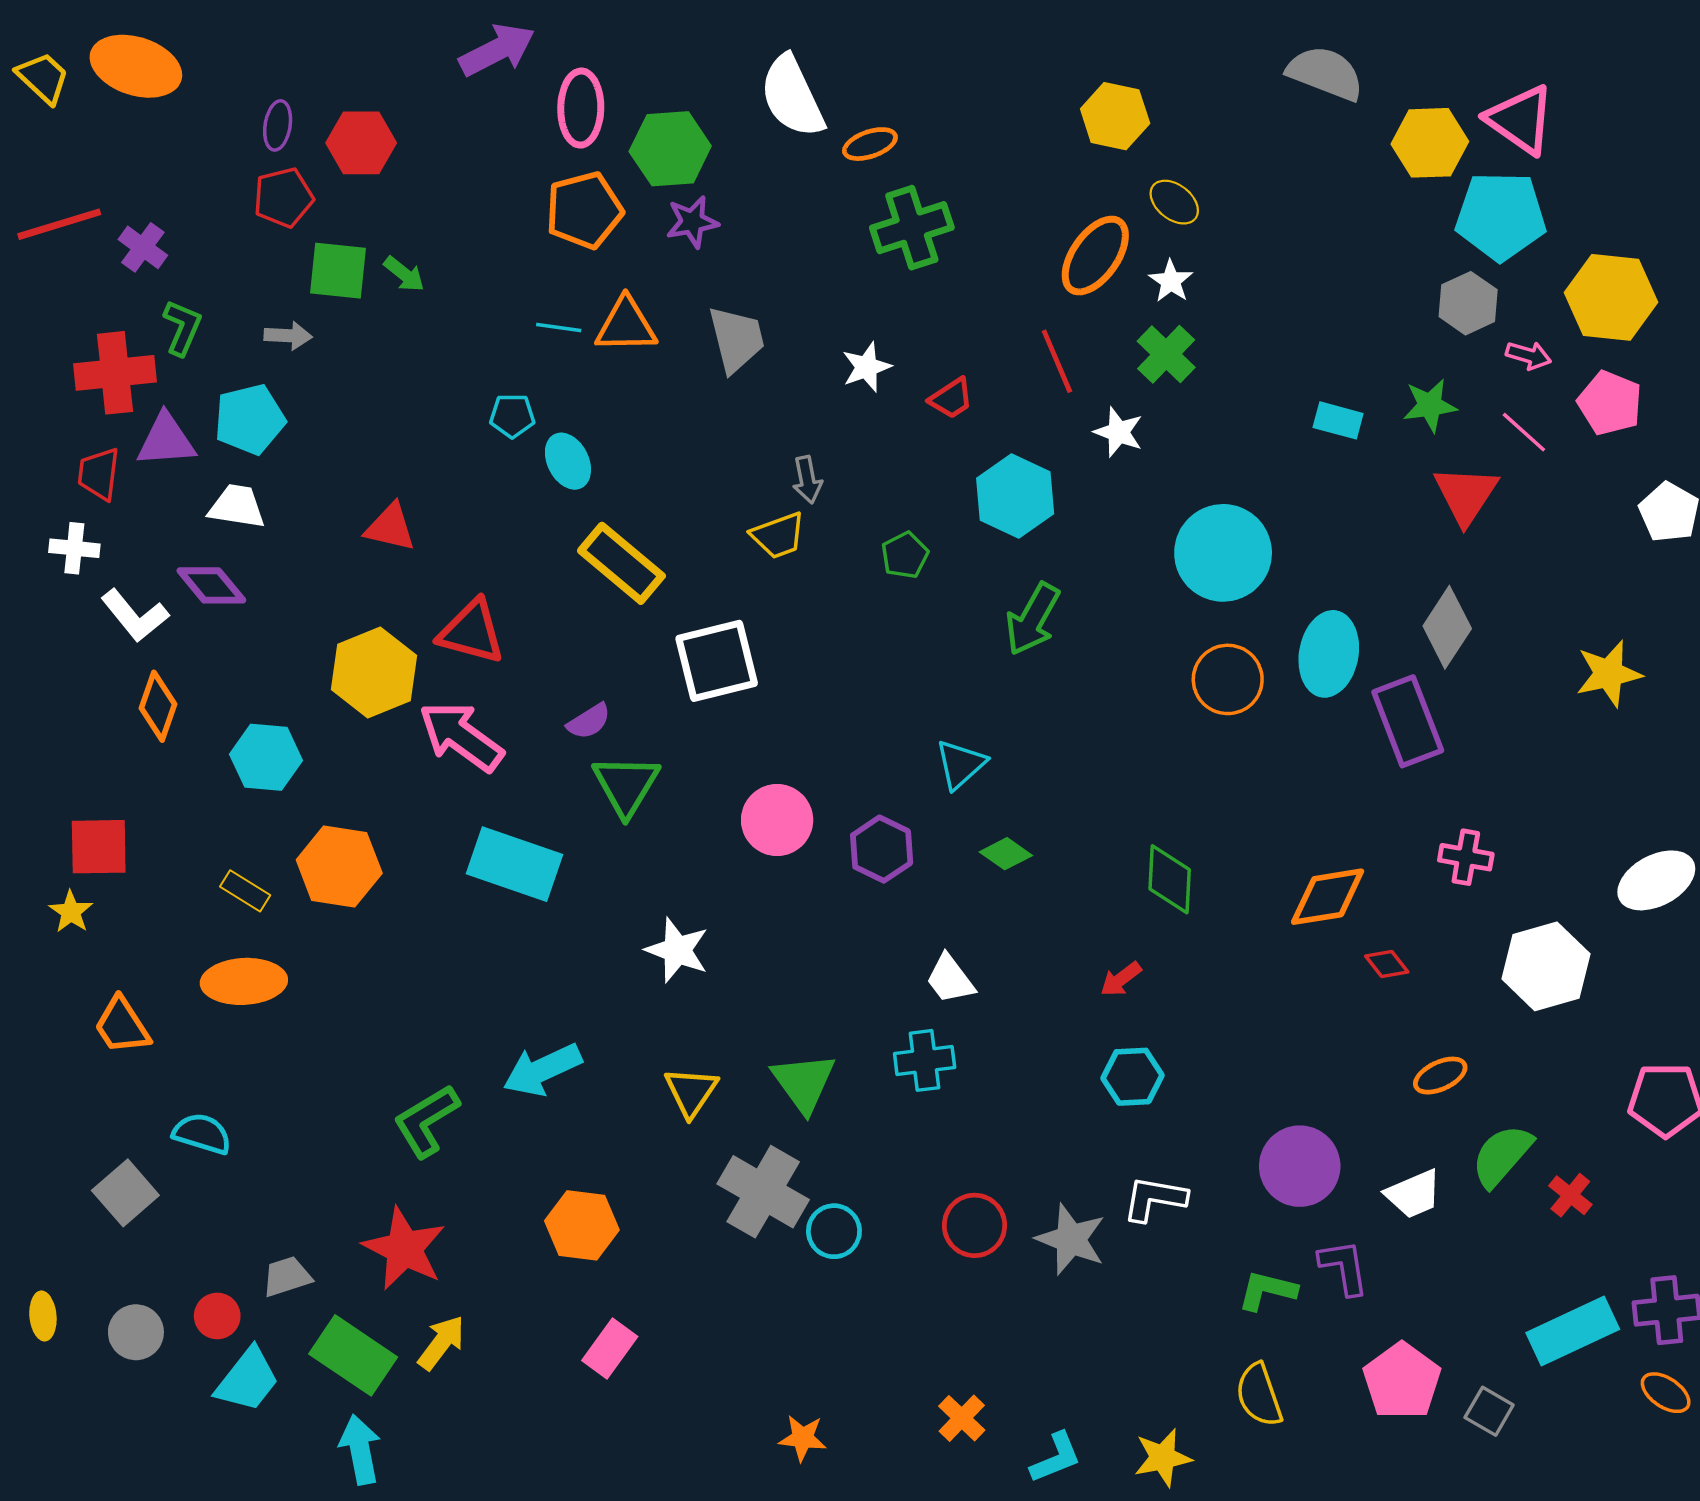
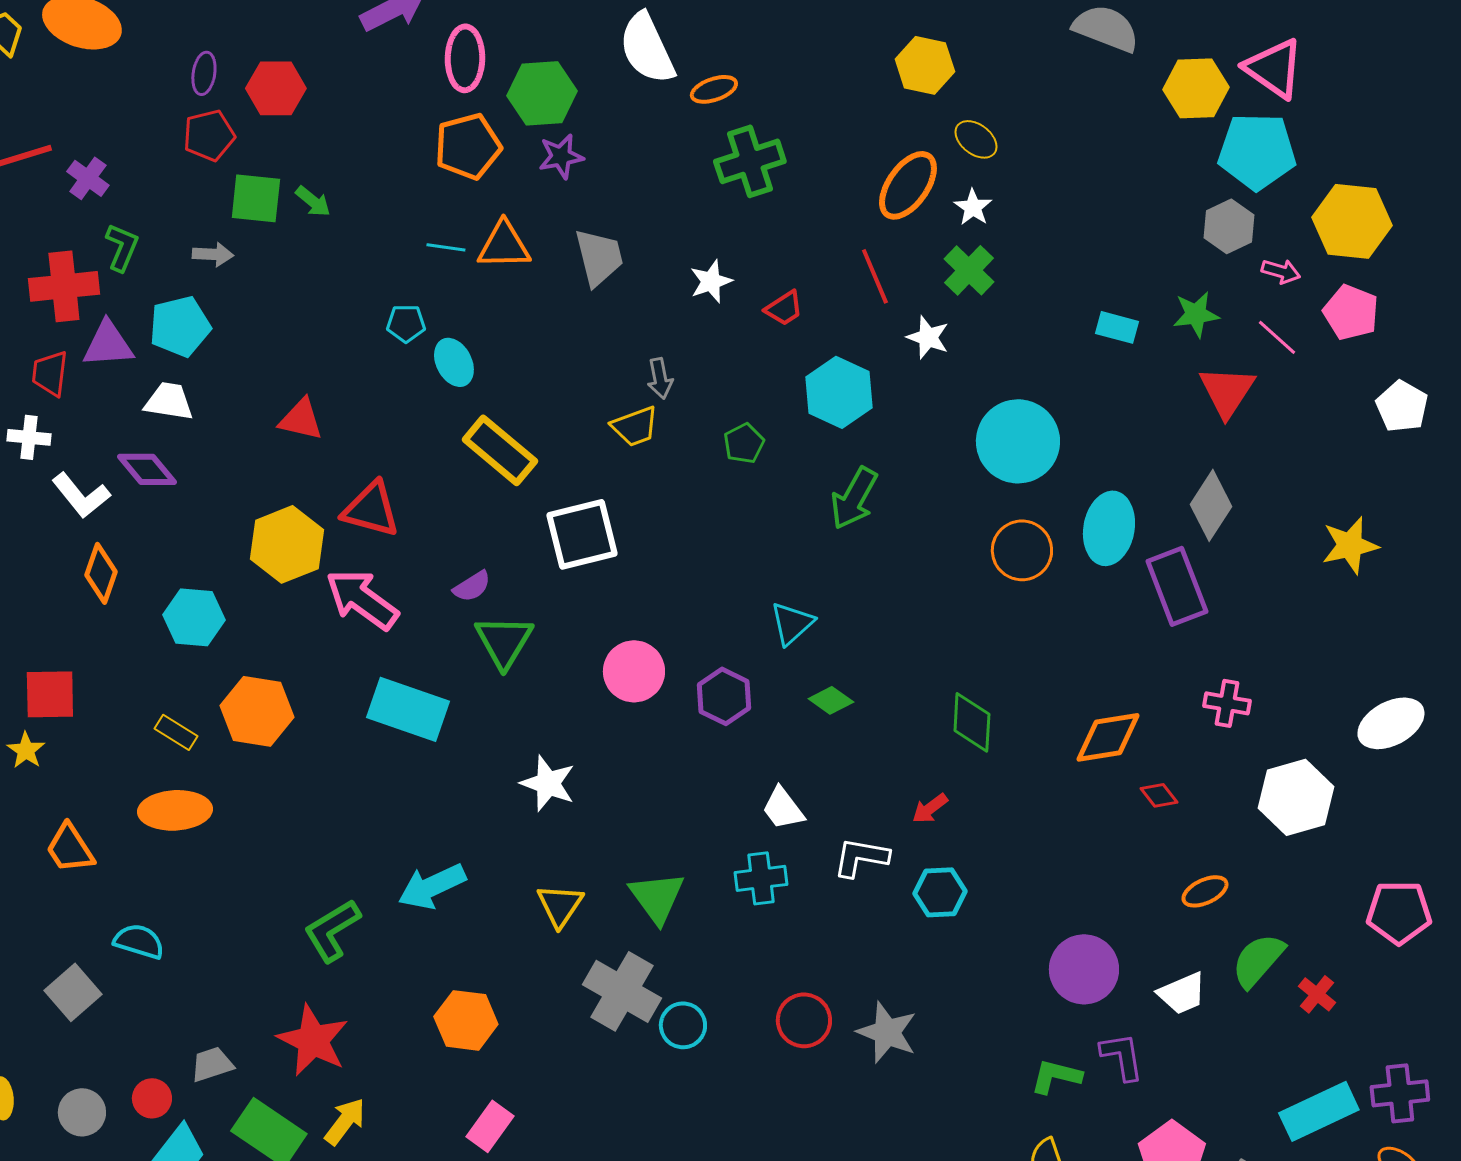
white L-shape: (1155, 1199) -> (861, 857), moved

